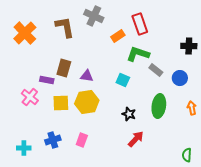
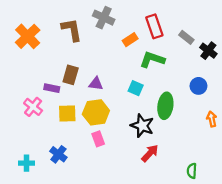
black cross: (189, 46) -> (208, 51), turned 35
gray rectangle: (156, 70) -> (186, 37), moved
green ellipse: (159, 106) -> (165, 106), moved
black star: (129, 114) -> (142, 126), size x1.5
blue cross: (53, 140) -> (58, 154), turned -35
pink rectangle: (82, 140) -> (98, 139), moved, turned -40
green semicircle: (187, 155) -> (192, 171), moved

